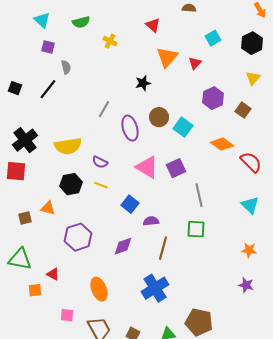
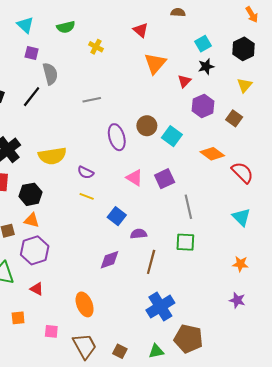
red triangle: (195, 63) -> (184, 81), moved
gray semicircle: (66, 67) -> (50, 74), size x1.5
black star: (143, 83) -> (206, 66), moved
gray line: (104, 109) -> (92, 100), moved, turned 48
pink triangle: (147, 167) -> (134, 178), size x0.7
black hexagon: (71, 184) -> (30, 194), moved
purple hexagon: (78, 237) -> (35, 250), moved
blue cross: (155, 288) -> (160, 307), moved
orange square: (35, 290) -> (18, 318), moved

